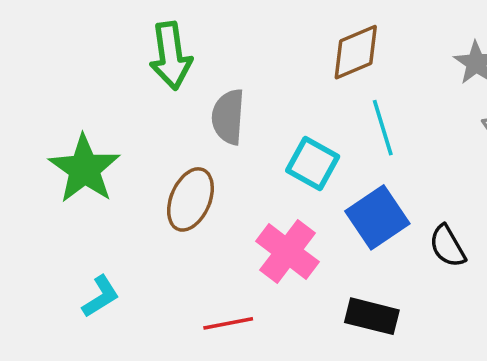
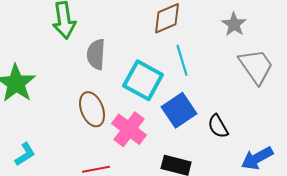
cyan square: (313, 164) -> (143, 80), size x1.4
brown ellipse: (190, 199) -> (92, 109), moved, turned -44

